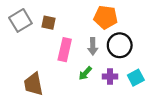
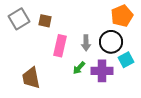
orange pentagon: (106, 17) -> (122, 16), moved, turned -30
purple cross: (110, 77) -> (102, 71), size x1.5
cyan square: (136, 78) -> (126, 60), moved

